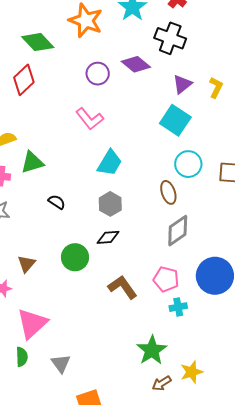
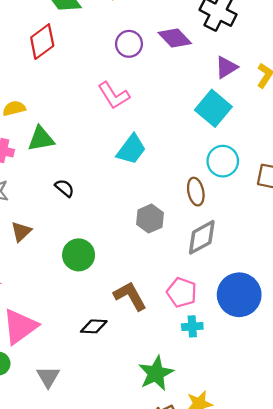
gray hexagon: (110, 204) -> (150, 219), moved
black diamond: (108, 237) -> (94, 326), moved
brown triangle: (26, 264) -> (21, 231), moved

